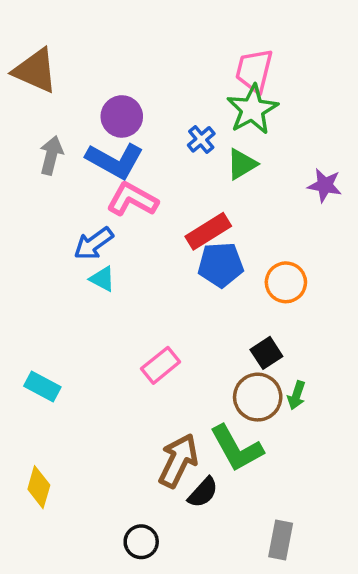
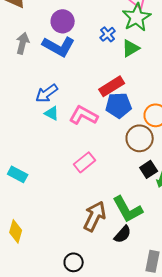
pink L-shape: (132, 199) -> (84, 115), moved
black square: (266, 353) -> (149, 169), moved
brown circle: (258, 397) -> (140, 138), moved
black semicircle: (203, 492) -> (123, 234), moved

